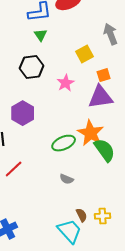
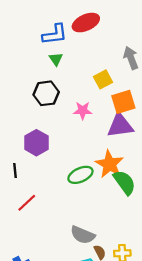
orange square: (104, 75) -> (123, 102), size x1.6
pink star: (66, 83) -> (83, 111), turned 30
gray semicircle: (67, 179) -> (83, 235), moved, size x1.6

